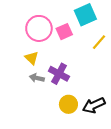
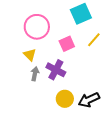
pink square: (64, 32) -> (67, 44), moved
gray arrow: (37, 78) -> (35, 74), turned 88

